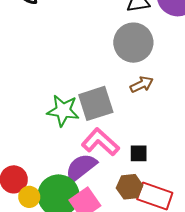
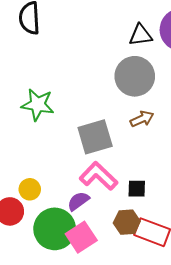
green star: (63, 111) -> (38, 105), moved
purple semicircle: (81, 167) -> (78, 201), size x0.7
yellow circle: (29, 197) -> (30, 189), moved

